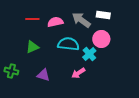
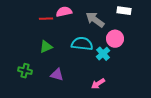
white rectangle: (103, 15) -> (124, 11), moved
pink semicircle: (55, 22) -> (64, 12), moved
pink arrow: (78, 73) -> (98, 84), moved

